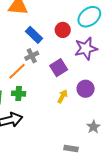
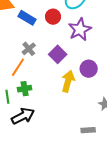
blue rectangle: (34, 35) -> (27, 18), moved
yellow arrow: (63, 96) -> (68, 81), size x1.5

